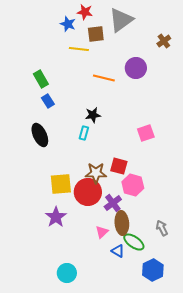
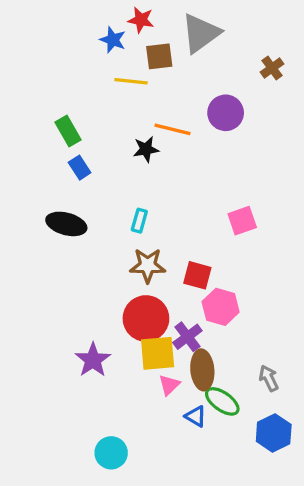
black star: (93, 115) -> (146, 149), moved
black ellipse: (40, 135) -> (66, 224), turned -50
brown star: (96, 173) -> (148, 265), moved
yellow square: (61, 184) -> (158, 353), moved
blue hexagon: (153, 270) -> (274, 433), moved

